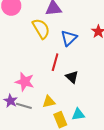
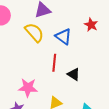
blue triangle: (69, 38) -> (63, 37), turned -30

